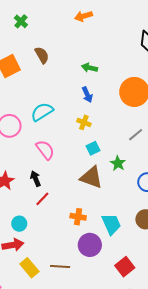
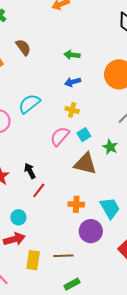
blue arrow: (87, 95) -> (73, 82), turned 105
pink semicircle: (45, 150) -> (60, 136), moved, turned -95
yellow rectangle: (29, 268) -> (33, 260), turned 54

